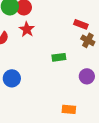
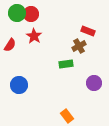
brown cross: (88, 40) -> (79, 46), moved, turned 32
orange rectangle: (69, 109) -> (67, 116), moved, turned 48

